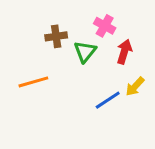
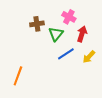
orange line: (33, 82) -> (18, 76), moved, turned -54
blue line: (108, 100) -> (66, 54), moved

